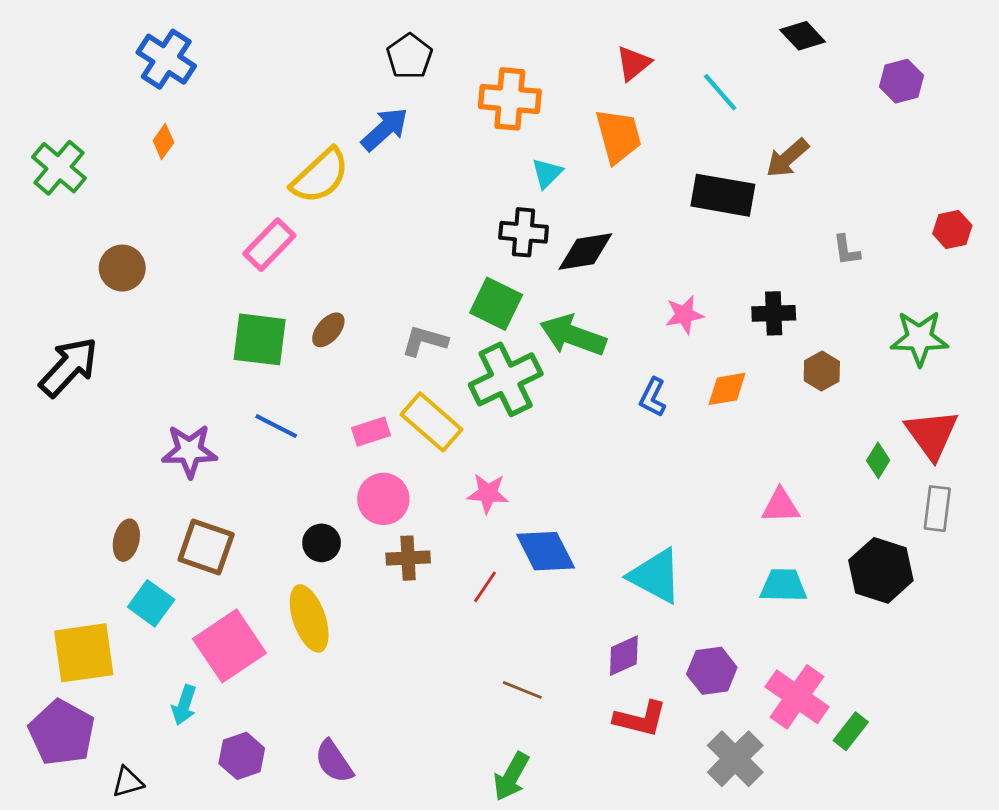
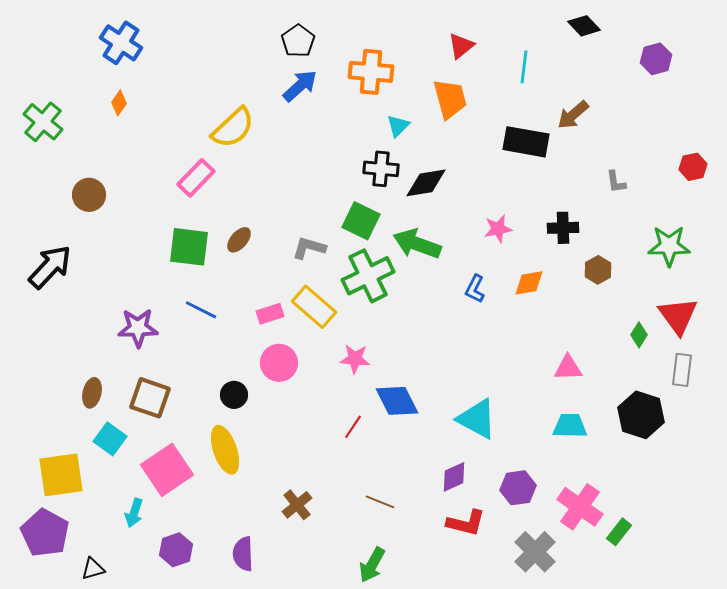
cyan line: (720, 92) -> (524, 67), turned 48
blue arrow: (385, 129) -> (300, 86), moved
brown cross: (408, 558) -> (297, 505), moved, turned -36
purple semicircle: (334, 761) -> (243, 554), turned 32

